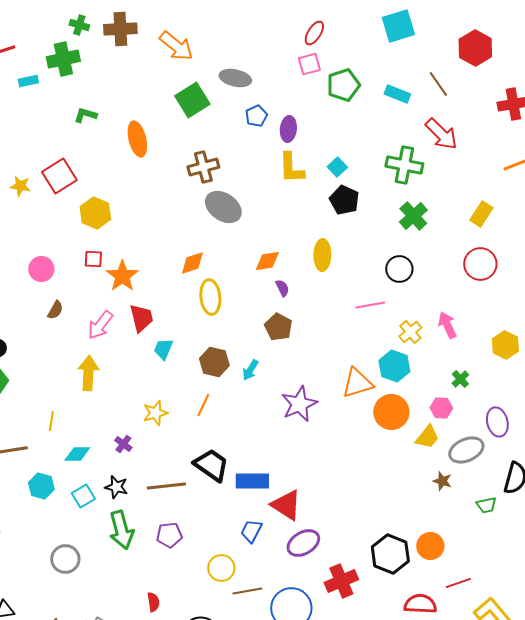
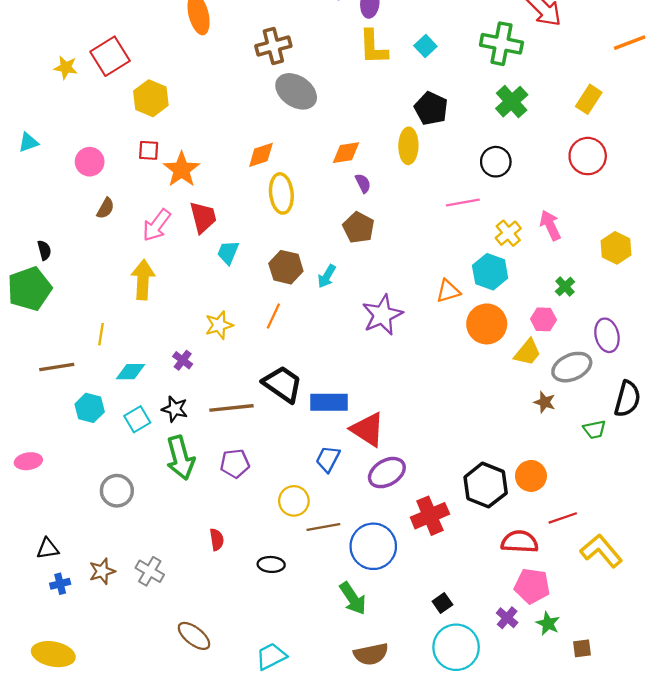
black pentagon: (344, 200) -> (431, 108), moved
orange triangle: (357, 383) -> (448, 291), size x0.7

